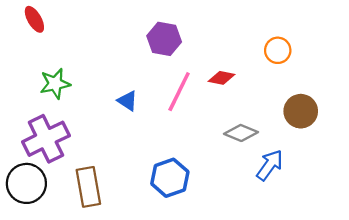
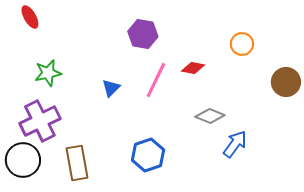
blue triangle: (127, 101) -> (111, 88), turned 42
brown circle: (301, 111) -> (286, 82), moved

